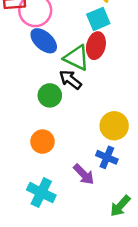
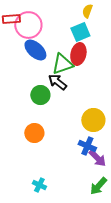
green triangle: (77, 58) -> (62, 64), turned -45
purple arrow: (84, 174) -> (97, 158), moved
cyan cross: (41, 193) -> (39, 185), moved, size x0.6

